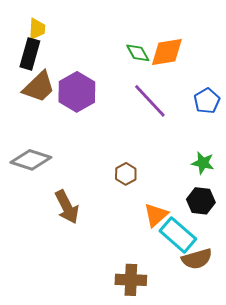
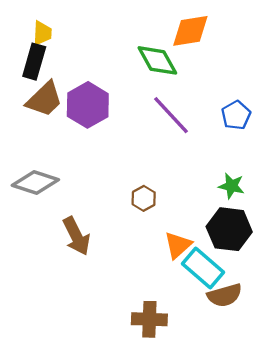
orange diamond: (167, 52) -> (190, 31), moved
green diamond: (138, 53) -> (157, 60), size x1.5
black hexagon: (201, 201) -> (229, 229), size x1.4

